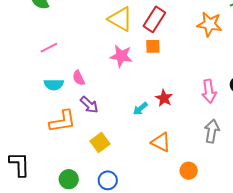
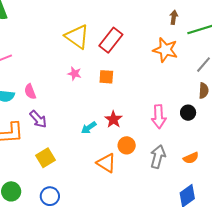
orange square: (153, 46) -> (106, 77), moved
pink star: (121, 56) -> (74, 74), size x0.6
orange circle: (189, 171) -> (127, 145), moved

